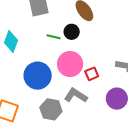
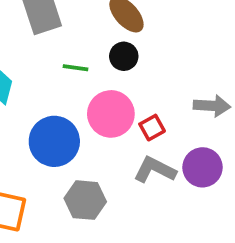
black circle: (72, 32) -> (124, 56), moved
gray L-shape: (76, 95) -> (155, 170), moved

